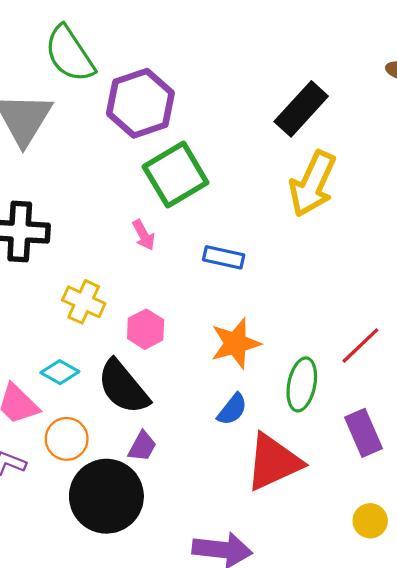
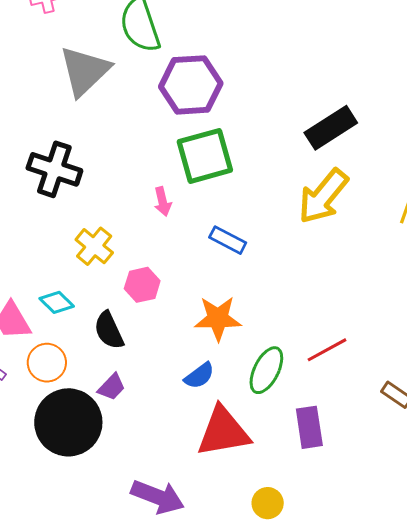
black semicircle: (123, 387) -> (109, 330), size x0.7
yellow circle: (370, 521) -> (268, 503), moved

